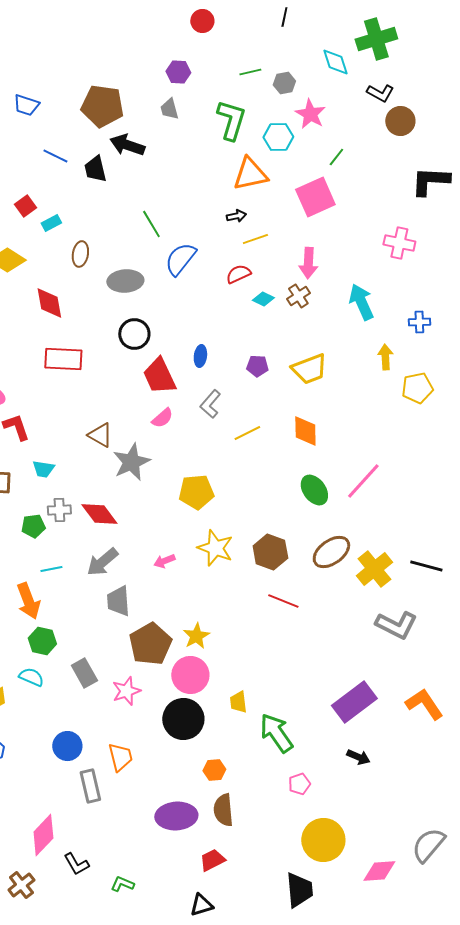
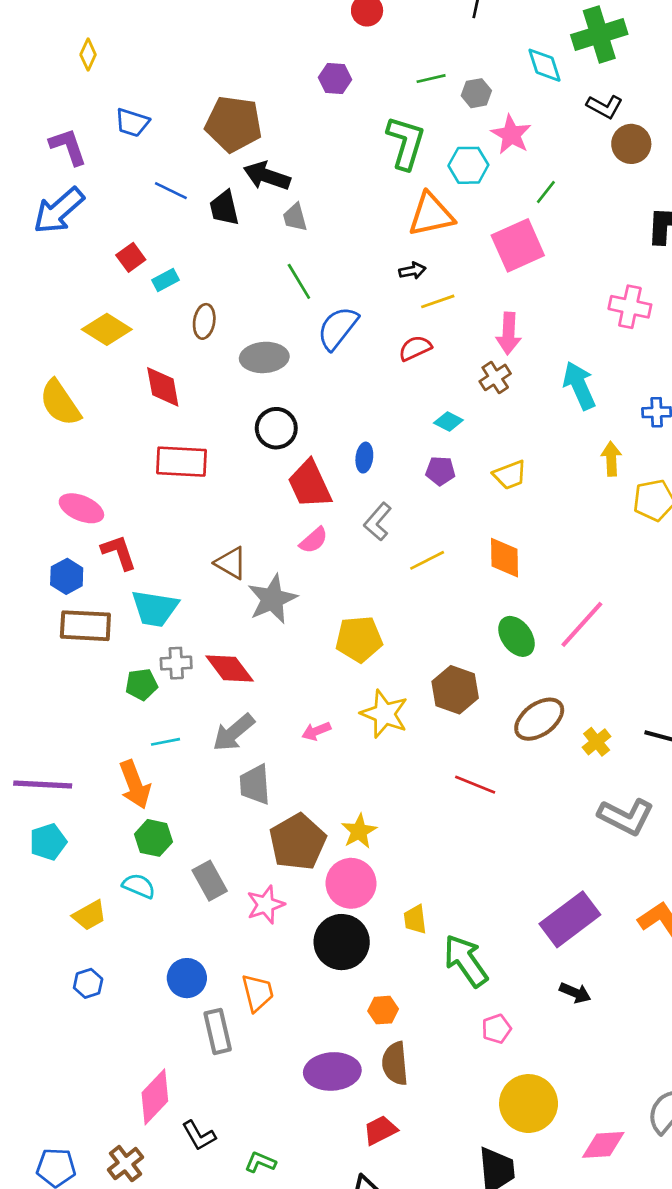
gray trapezoid: (169, 109) -> (295, 217), moved
cyan diamond: (263, 299) -> (448, 422), moved
yellow trapezoid: (309, 369) -> (510, 475), size x0.7
cyan trapezoid: (43, 469) -> (155, 608), size x1.6
brown hexagon: (270, 552) -> (455, 690), moved
yellow cross: (374, 569) -> (597, 742), size x0.6

